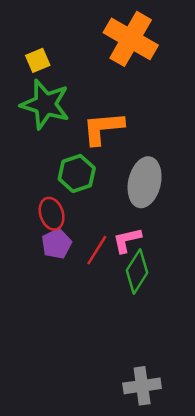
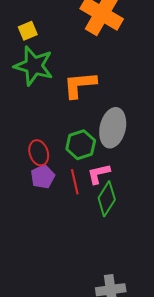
green hexagon: (77, 173) -> (81, 145), moved
red line: (97, 250) -> (75, 182), turned -45

